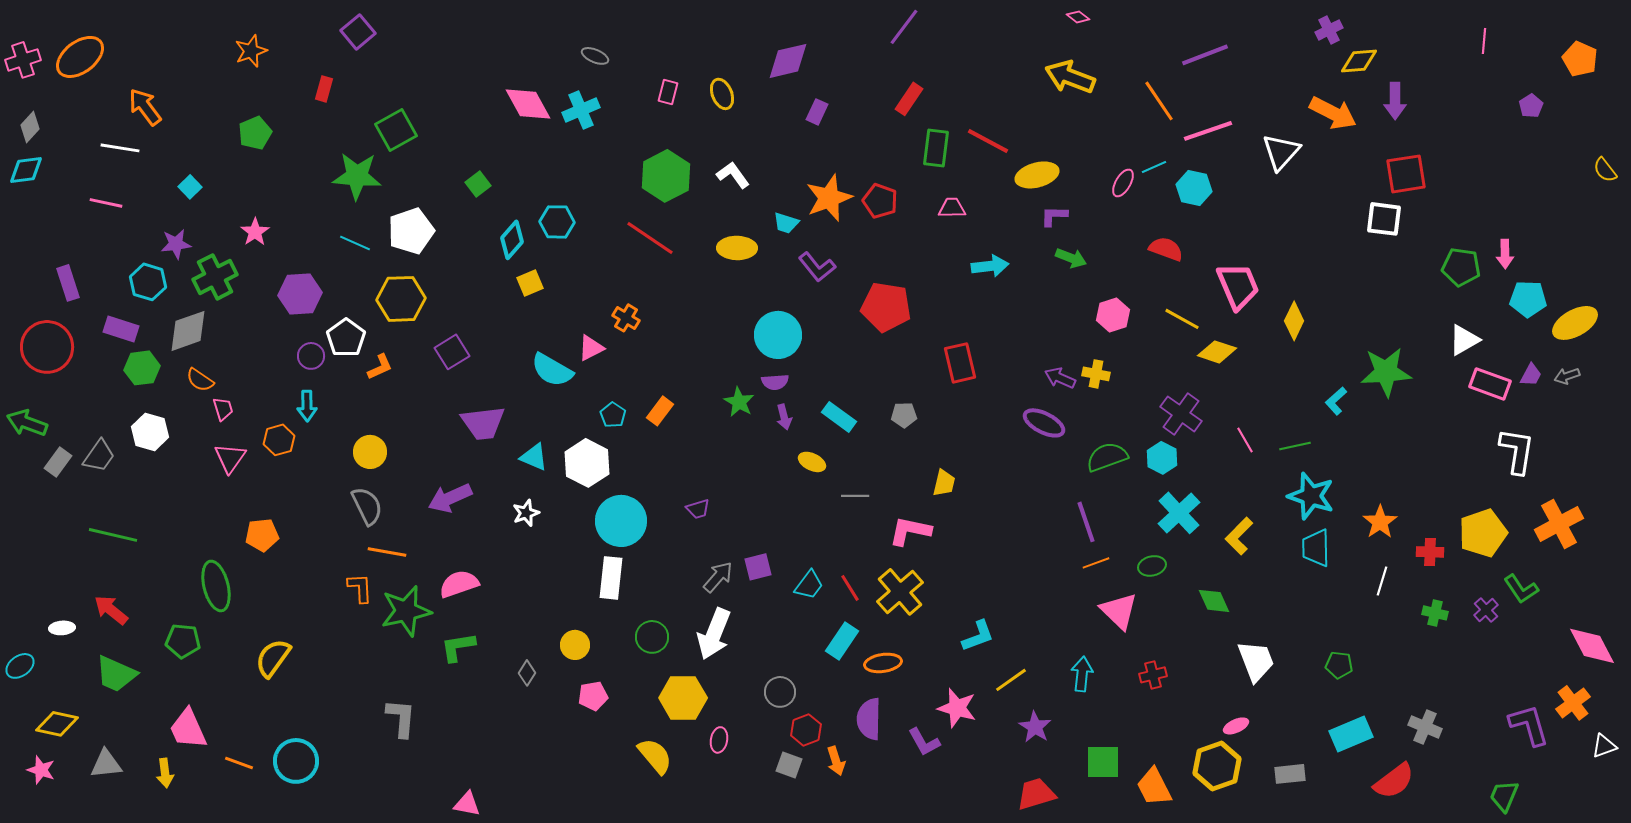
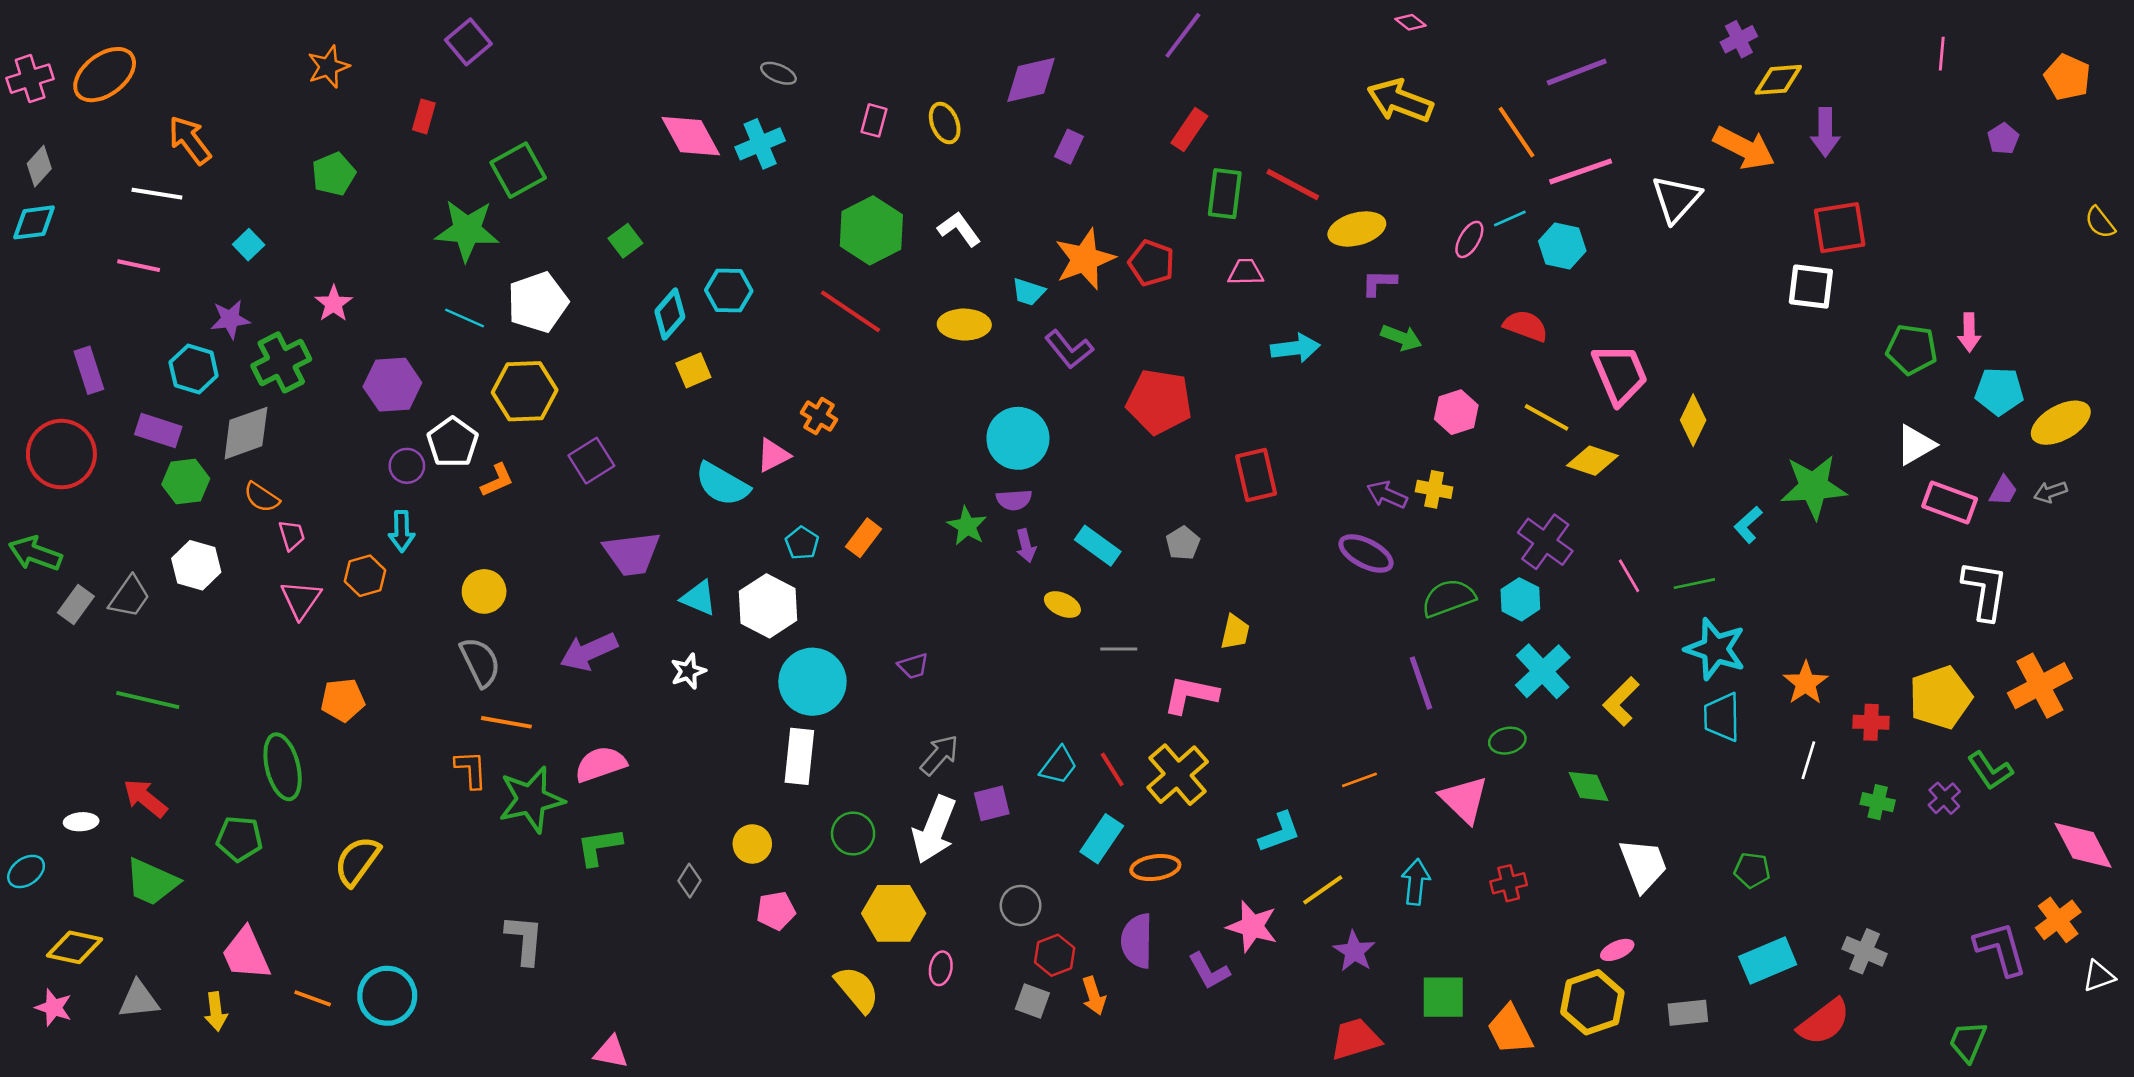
gray pentagon: (904, 415) -> (1183, 543), turned -30
orange line: (1096, 563) -> (1359, 780), moved
purple square: (758, 567) -> (992, 803), moved

